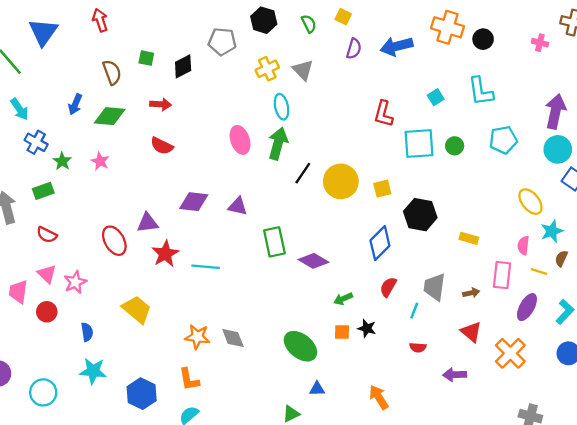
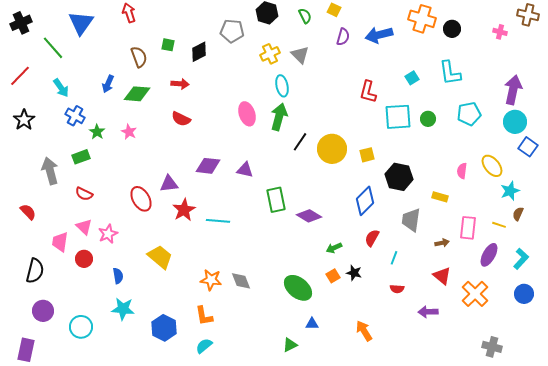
pink semicircle: (523, 245) -> (462, 171), moved
gray trapezoid: (434, 287) -> (411, 220), moved
orange square: (342, 332) -> (333, 276), turned -32

